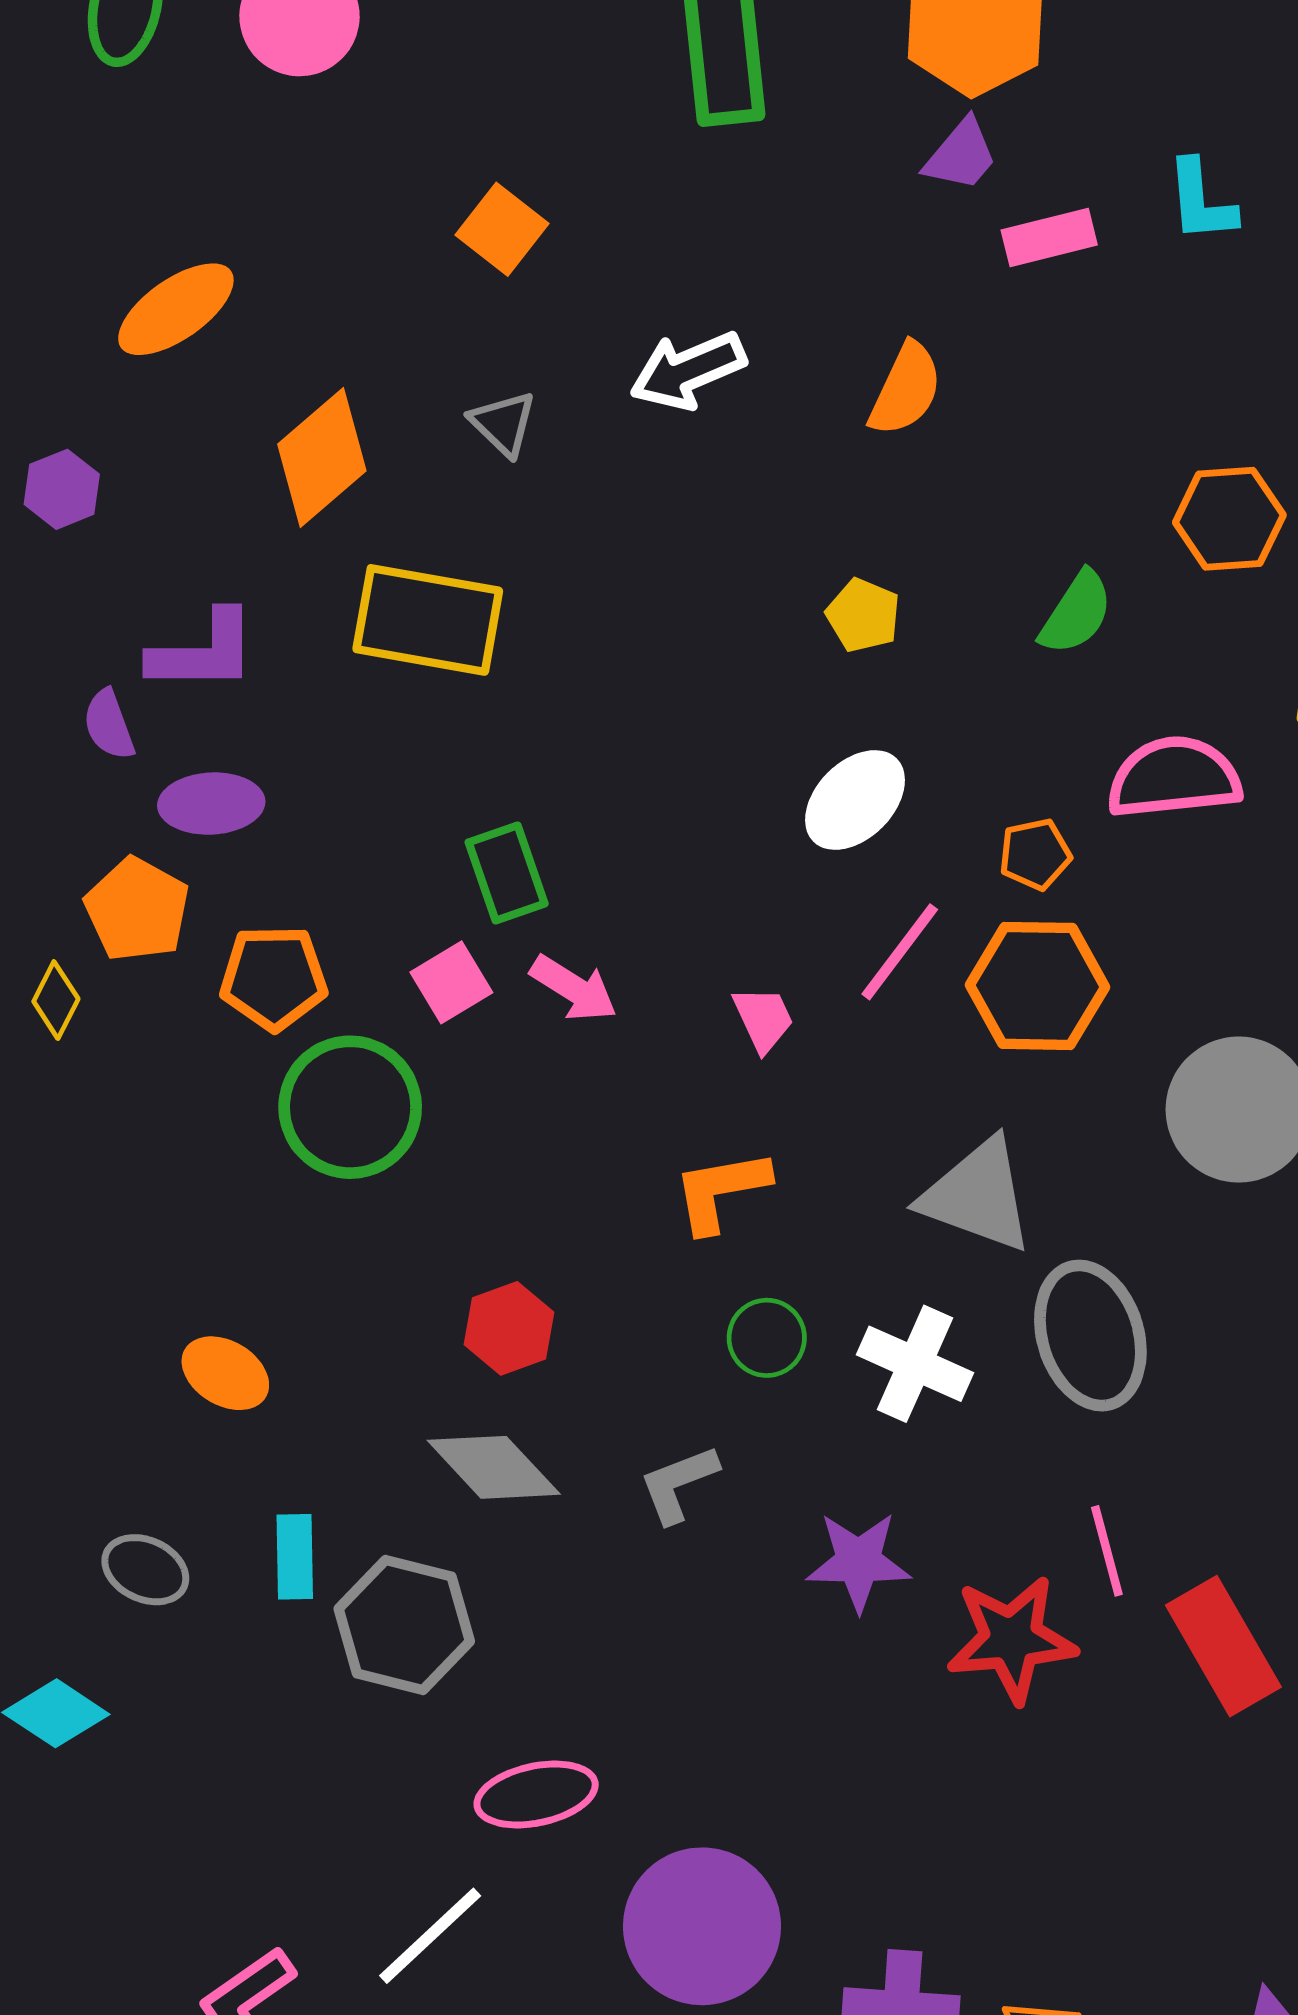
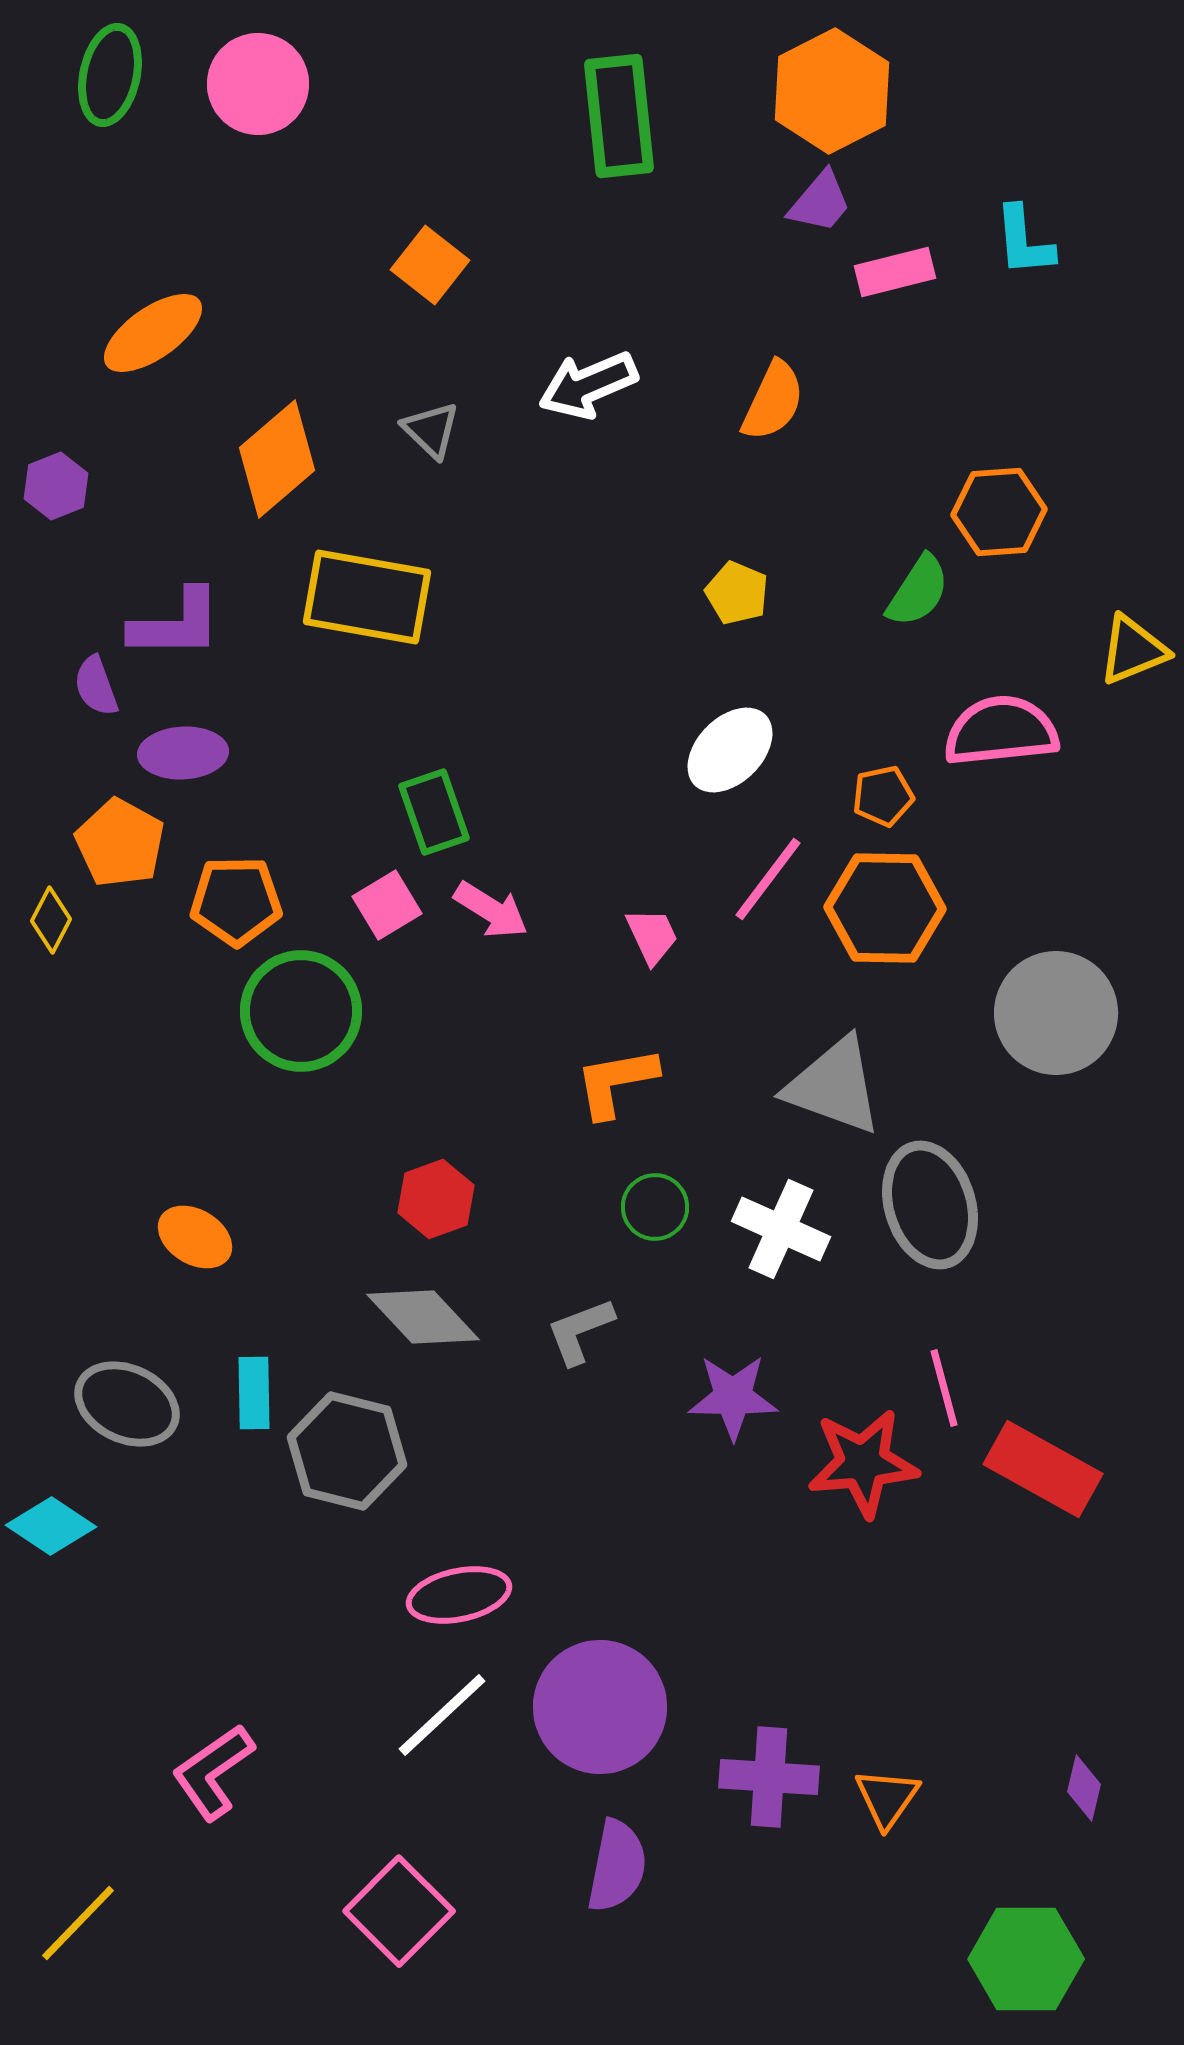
orange hexagon: (1229, 519) -> (999, 512), moved
gray ellipse: (145, 1570) -> (127, 1404), size x1.4
red rectangle: (1223, 1646) -> (1043, 1469), turned -31
white line: (430, 1936) -> (442, 1715), moved

